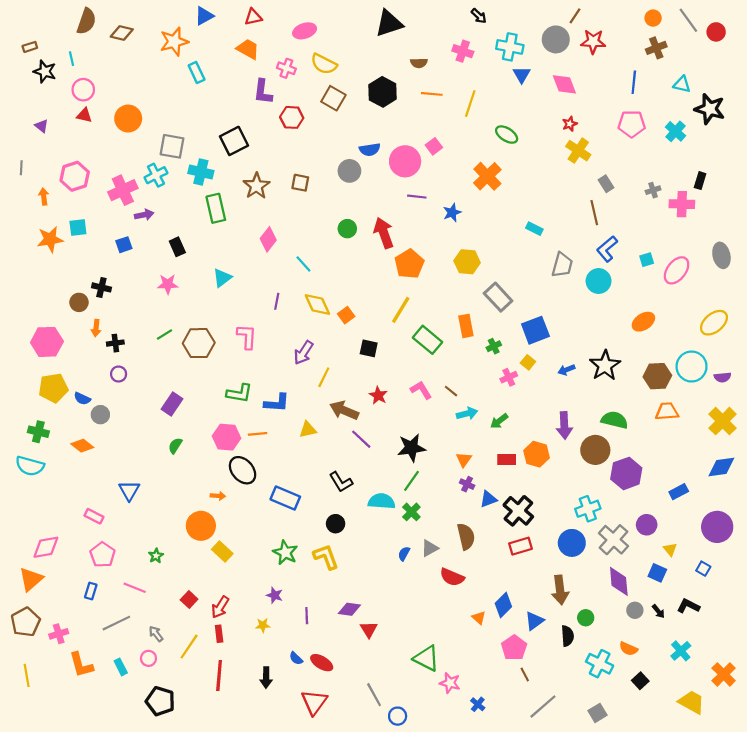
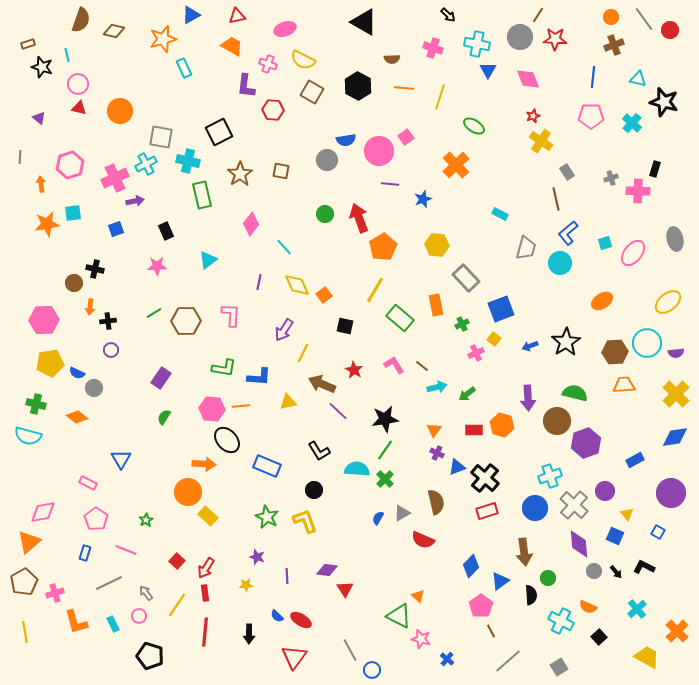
black triangle: (389, 23) -> (364, 22), turned 48
orange arrow: (218, 496) -> (204, 464), size x1.6
orange triangle: (479, 618) -> (418, 596), moved

